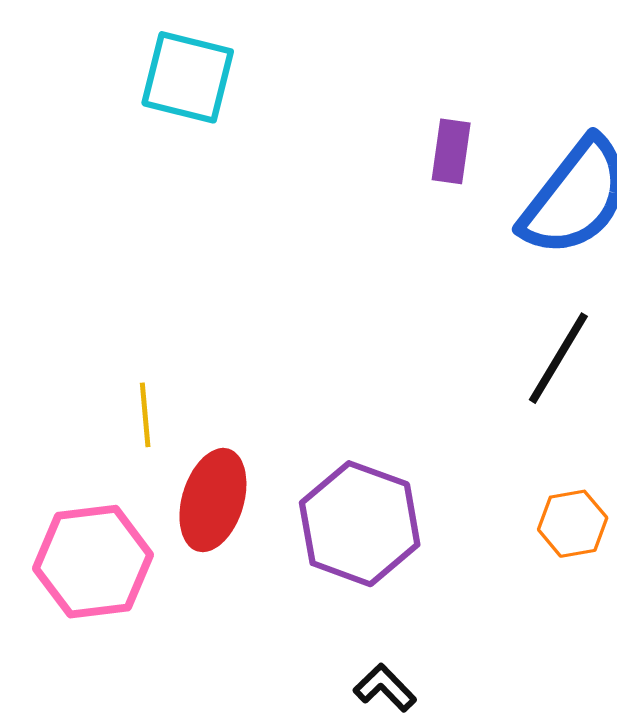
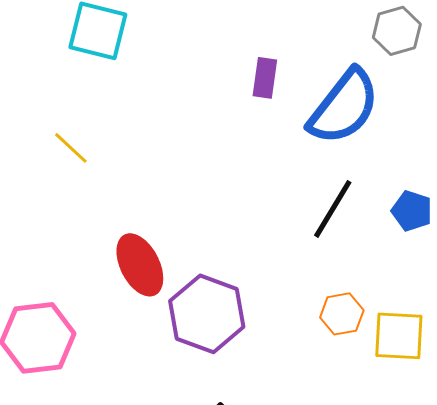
yellow line: (145, 415) -> (71, 148), moved, turned -42
red ellipse: (213, 500) -> (140, 265), moved, turned -44

